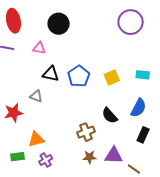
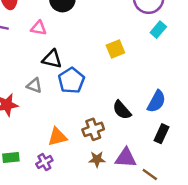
cyan rectangle: (143, 75) -> (158, 30), moved, turned -56
blue pentagon: (79, 76) -> (71, 80), moved
yellow square: (112, 77) -> (115, 49), moved
orange triangle: (36, 139) -> (57, 137), moved

